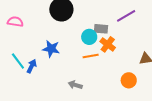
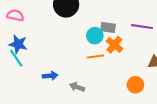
purple line: (126, 16) -> (142, 27), moved, turned 36
blue star: (51, 49) -> (18, 44), moved
blue arrow: (32, 66) -> (50, 76), moved, turned 56

